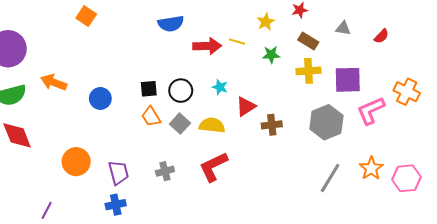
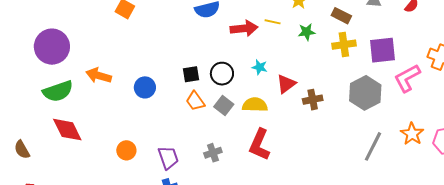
orange circle: (76, 162) -> (126, 150), size x0.7
red L-shape: (213, 167) -> (259, 145), turned -36

